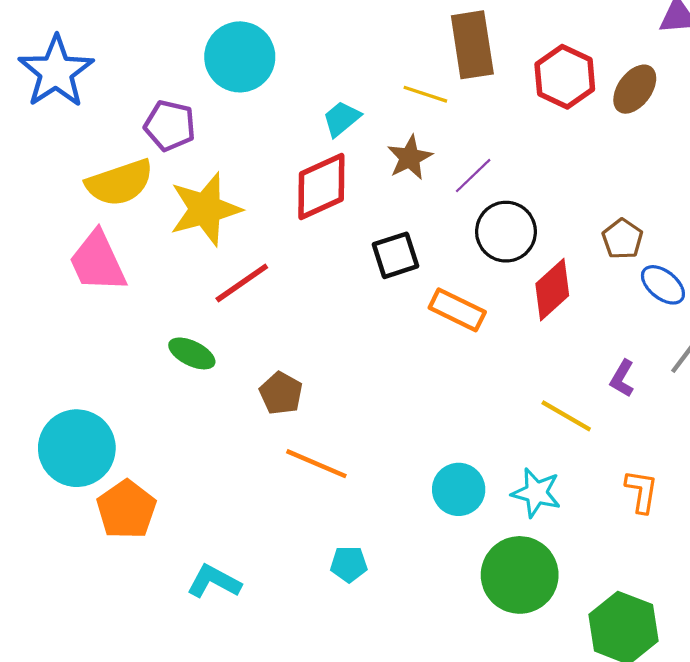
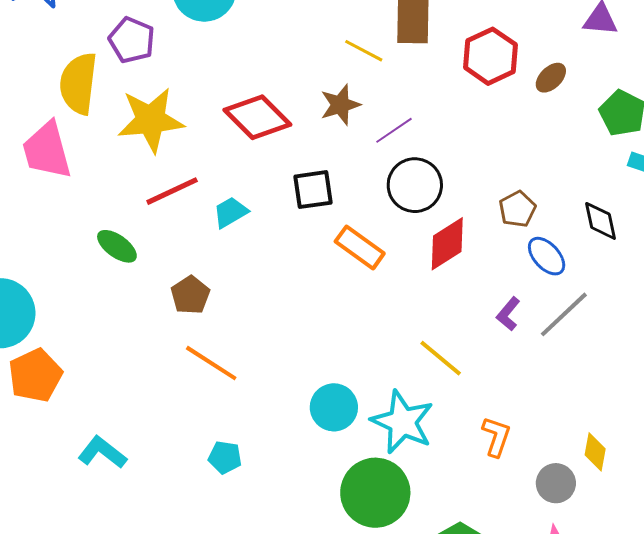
brown ellipse: (635, 89) -> (551, 78), size x0.7
cyan trapezoid: (342, 119) -> (231, 212), moved
yellow semicircle: (120, 183) -> (78, 83), turned 106
red diamond: (321, 187) -> (257, 117), turned 60
purple L-shape: (622, 379) -> (508, 314), moved
cyan star: (536, 493) -> (402, 422), size x1.4

